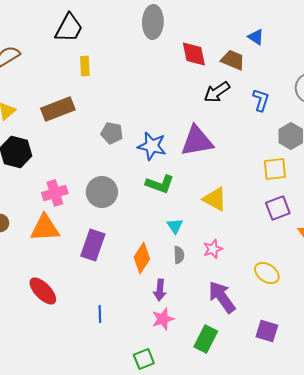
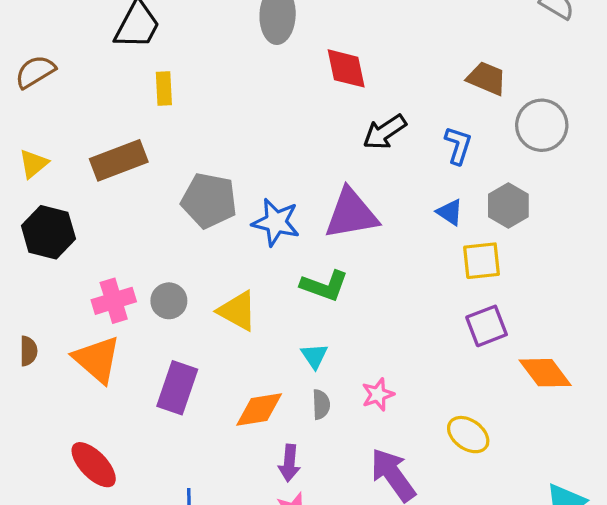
blue triangle: (256, 37) -> (450, 212), moved
brown trapezoid: (233, 60) -> (487, 78), moved
gray pentagon: (112, 133) -> (209, 200), size x1.5
green L-shape: (160, 184) -> (324, 286), moved
gray circle: (102, 192) -> (169, 301), moved, size x0.7
yellow triangle: (215, 199) -> (237, 311), moved
orange triangle: (45, 228) -> (97, 359), turned 44
orange diamond: (142, 258) -> (259, 410), turned 48

